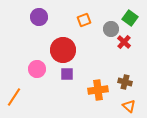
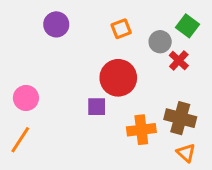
red circle: (63, 50) -> (118, 78), moved
pink circle: (37, 69) -> (26, 98), moved
brown cross: (125, 82) -> (180, 118), size x1.5

